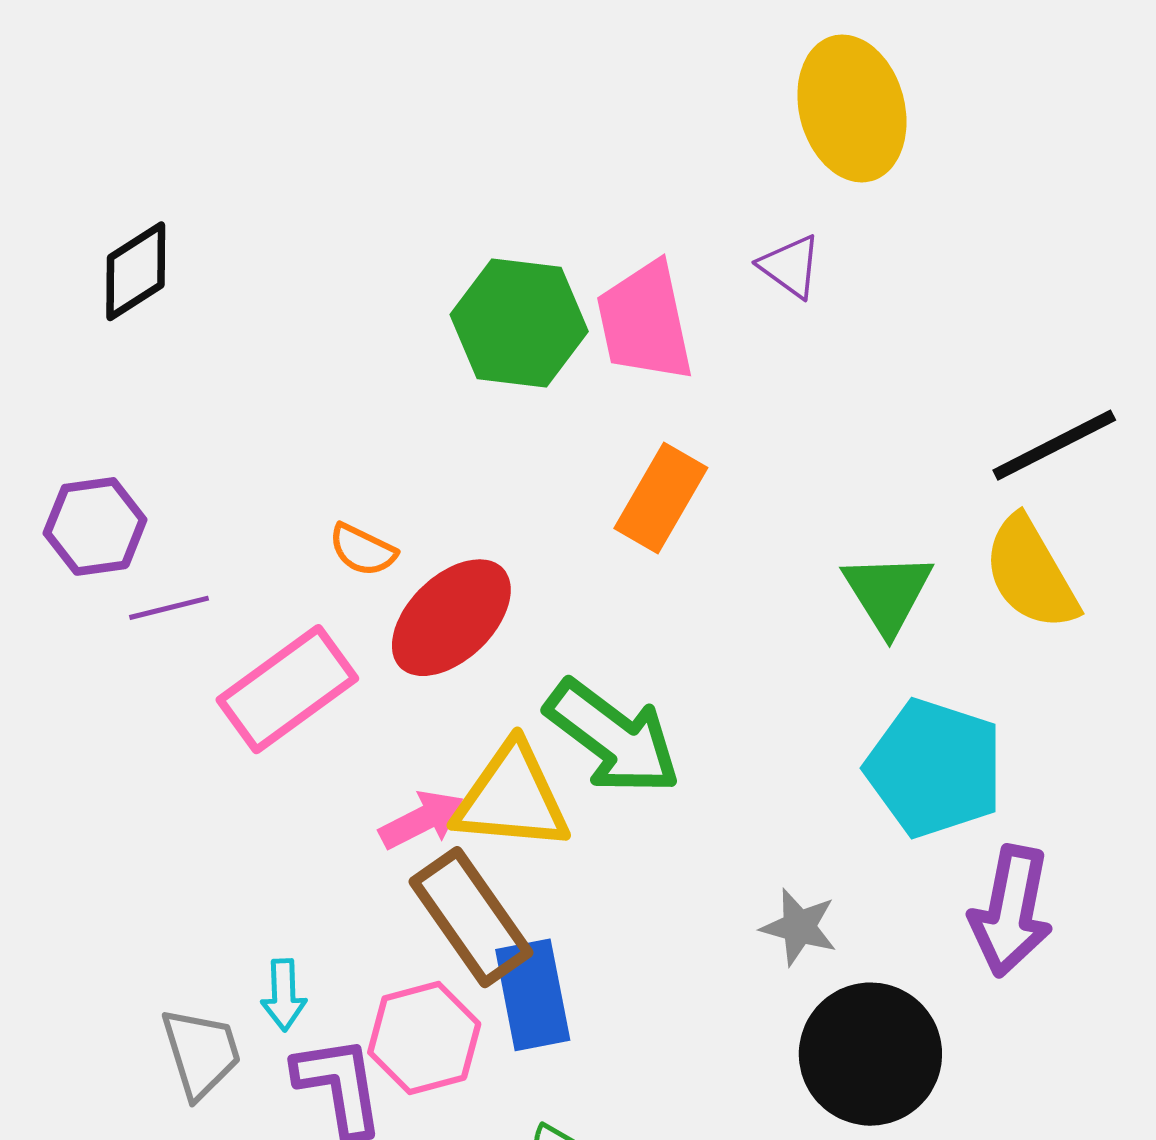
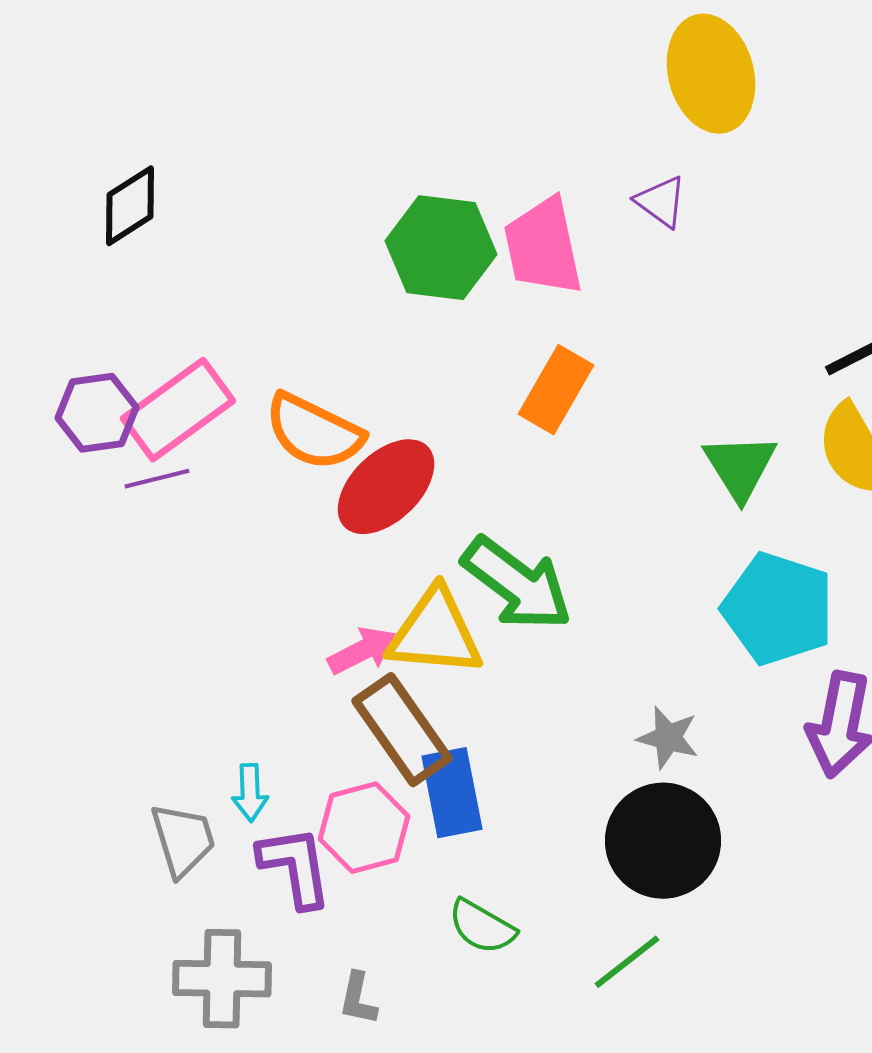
orange semicircle: (363, 550) -> (314, 432), size x1.8
pink rectangle: (287, 689) -> (178, 410), moved
black circle: (870, 1054) -> (663, 841), moved

